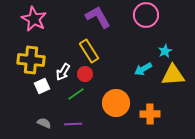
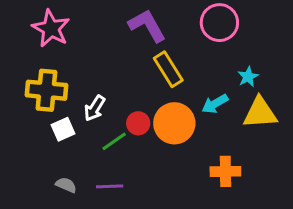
yellow rectangle: (89, 51) -> (168, 69), moved
red circle: (85, 74) -> (138, 123), moved
orange circle: (116, 103) -> (174, 123), moved

